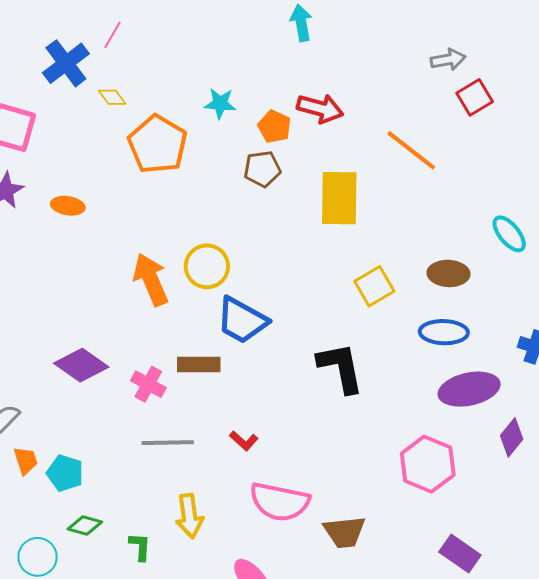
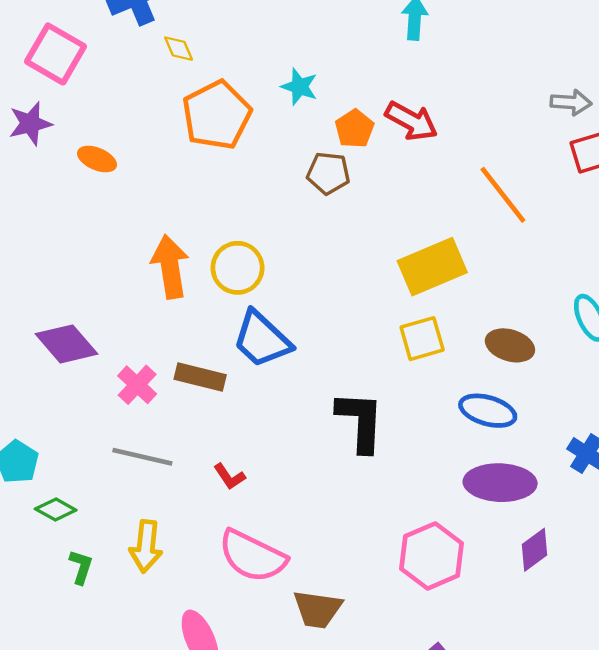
yellow rectangle: (339, 198) -> (432, 267), moved, turned 52
green diamond: (85, 525) -> (56, 510), moved

